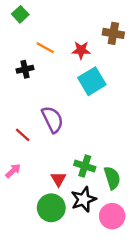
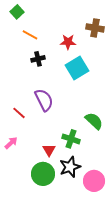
orange line: (45, 48) -> (30, 35), moved
black cross: (25, 69) -> (38, 59), moved
green semicircle: (112, 178) -> (94, 121), moved, turned -30

